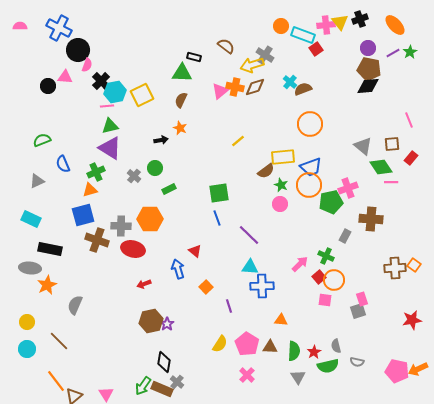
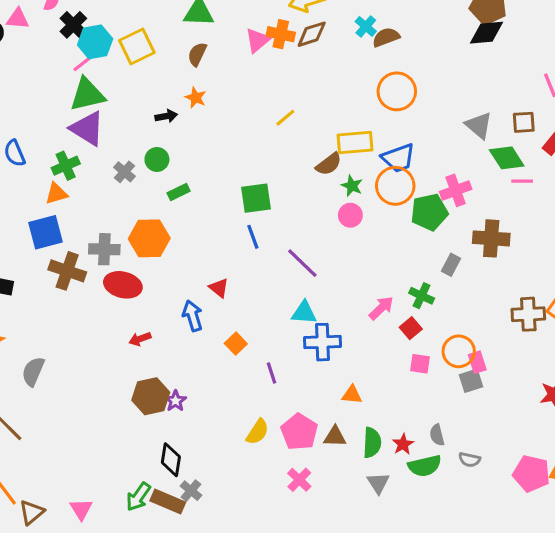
pink line: (107, 106) -> (83, 64), turned -32
green triangle: (110, 126) -> (87, 94), size x1.4
orange circle: (334, 280) -> (459, 351), moved

